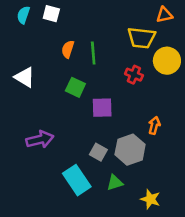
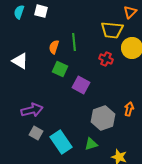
orange triangle: (164, 15) -> (130, 12), turned -32
orange semicircle: (68, 49) -> (54, 47), moved
purple square: (102, 108) -> (81, 85), turned 30
orange arrow: (154, 125) -> (129, 109), moved
gray square: (98, 152) -> (36, 133), moved

